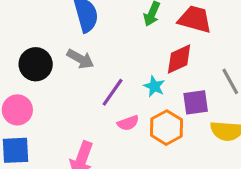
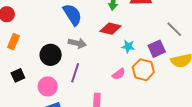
red diamond: (179, 59) -> (111, 29), moved, turned 55
purple line: (113, 92) -> (75, 73), moved

